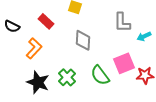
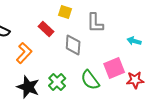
red rectangle: (46, 21) -> (46, 29), moved
gray L-shape: (122, 22) -> (95, 23), moved
cyan arrow: (144, 36) -> (134, 41), turned 40

